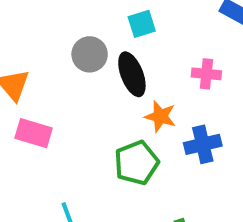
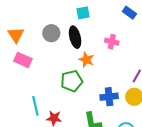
gray circle: (90, 54) -> (51, 33), moved
blue cross: (203, 144) -> (109, 97), moved

